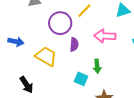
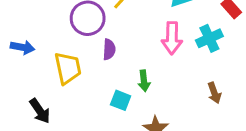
pink arrow: (105, 36) -> (172, 38), moved, turned -90
yellow trapezoid: (46, 56) -> (68, 68), turned 50

